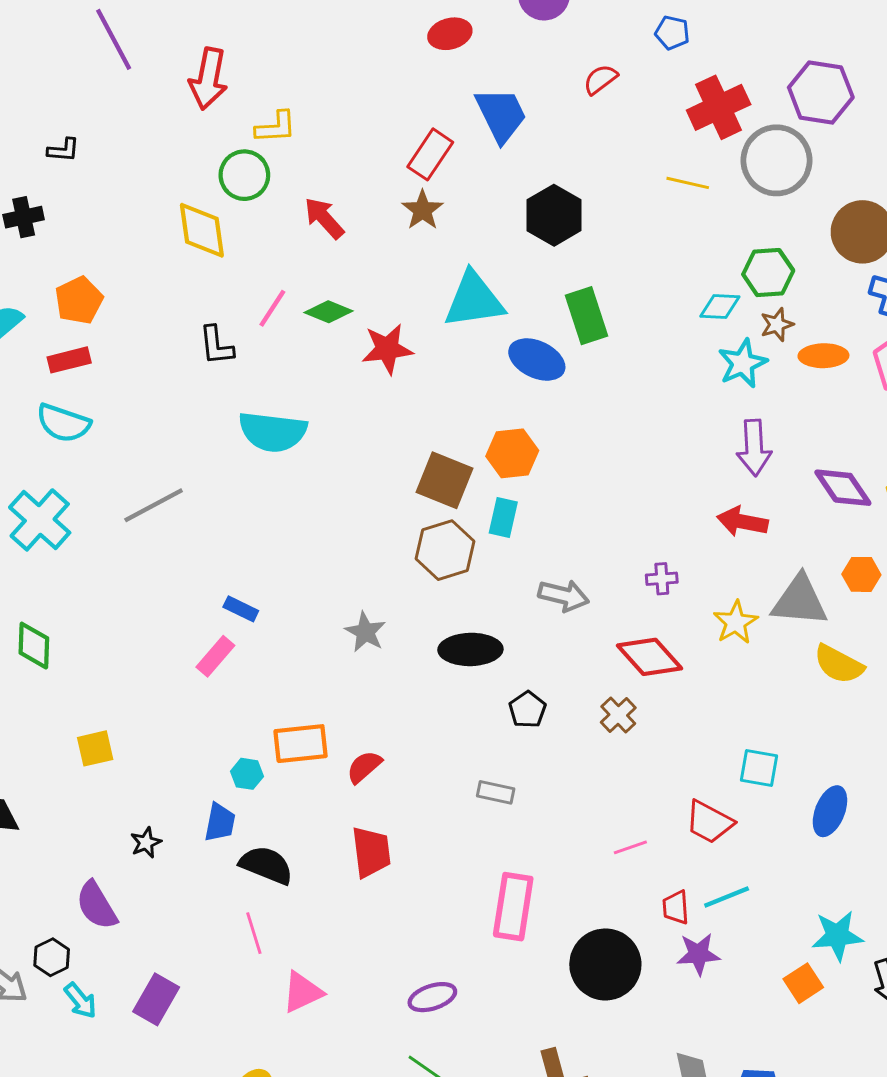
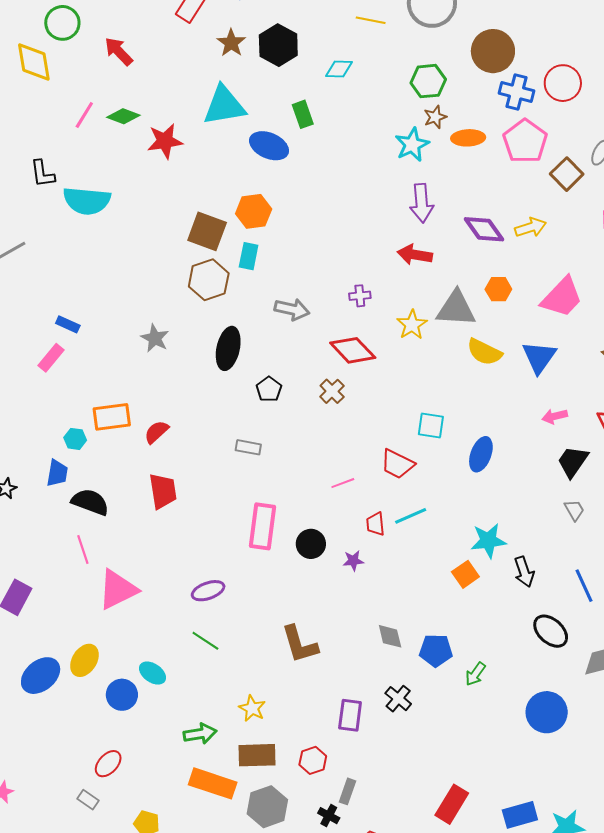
brown star: (423, 210) -> (231, 43), moved
cyan diamond: (720, 306) -> (339, 69), moved
green rectangle: (587, 316) -> (303, 114), size x0.7
black L-shape: (216, 346) -> (42, 174), moved
black ellipse: (470, 649) -> (228, 348), turned -75
purple star: (698, 954) -> (353, 561), moved, size x0.7
black circle: (605, 964) -> (311, 544), moved, size x0.6
pink triangle: (302, 992) -> (118, 590), size x1.4

